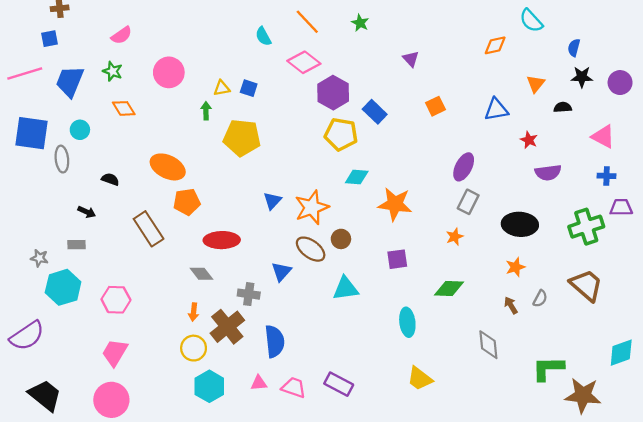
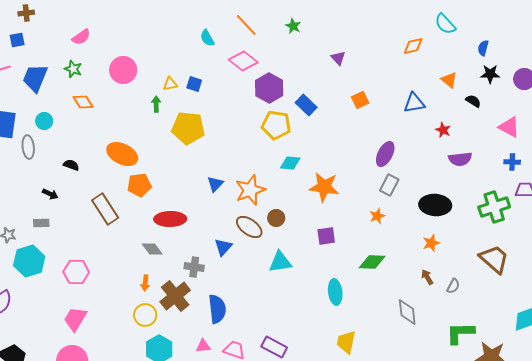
orange triangle: (536, 84) -> (449, 80), turned -30
black semicircle: (563, 107) -> (473, 101), turned 35
gray semicircle: (540, 299) -> (453, 286), moved
yellow trapezoid: (420, 378) -> (346, 342), turned 65

